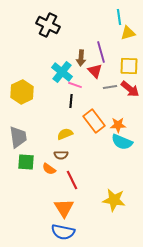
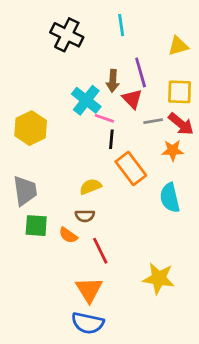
cyan line: (119, 17) -> (121, 25), moved
black line: (71, 101) -> (111, 139), moved
orange star: (118, 125) -> (173, 150), moved
cyan semicircle: (122, 142) -> (170, 198), turned 55

